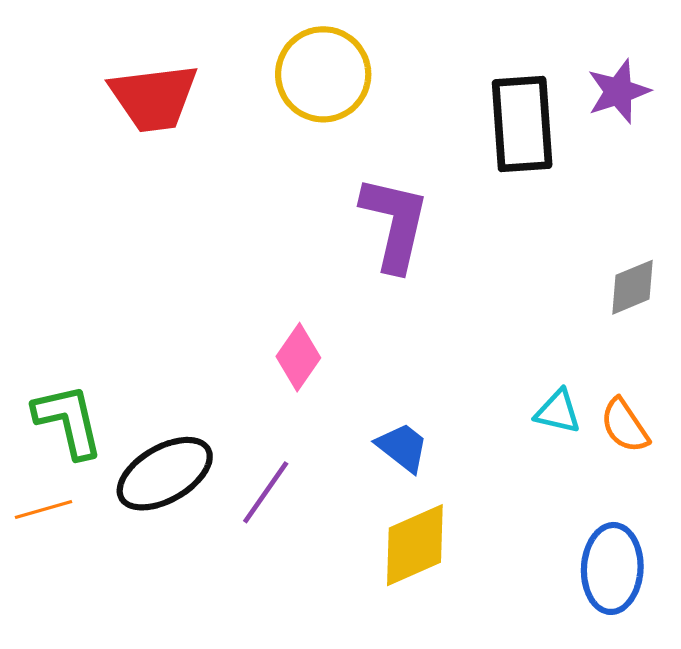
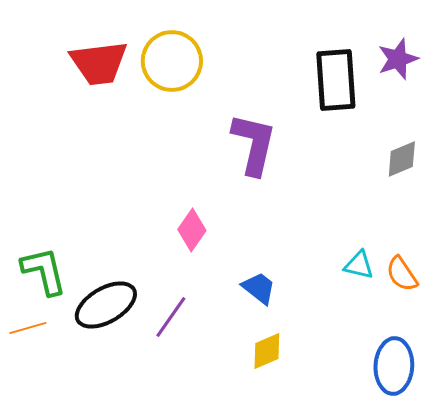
yellow circle: (323, 74) -> (172, 61), moved
gray diamond: (632, 287) -> (402, 159), moved
yellow diamond: (415, 545) -> (267, 351), size x0.7

